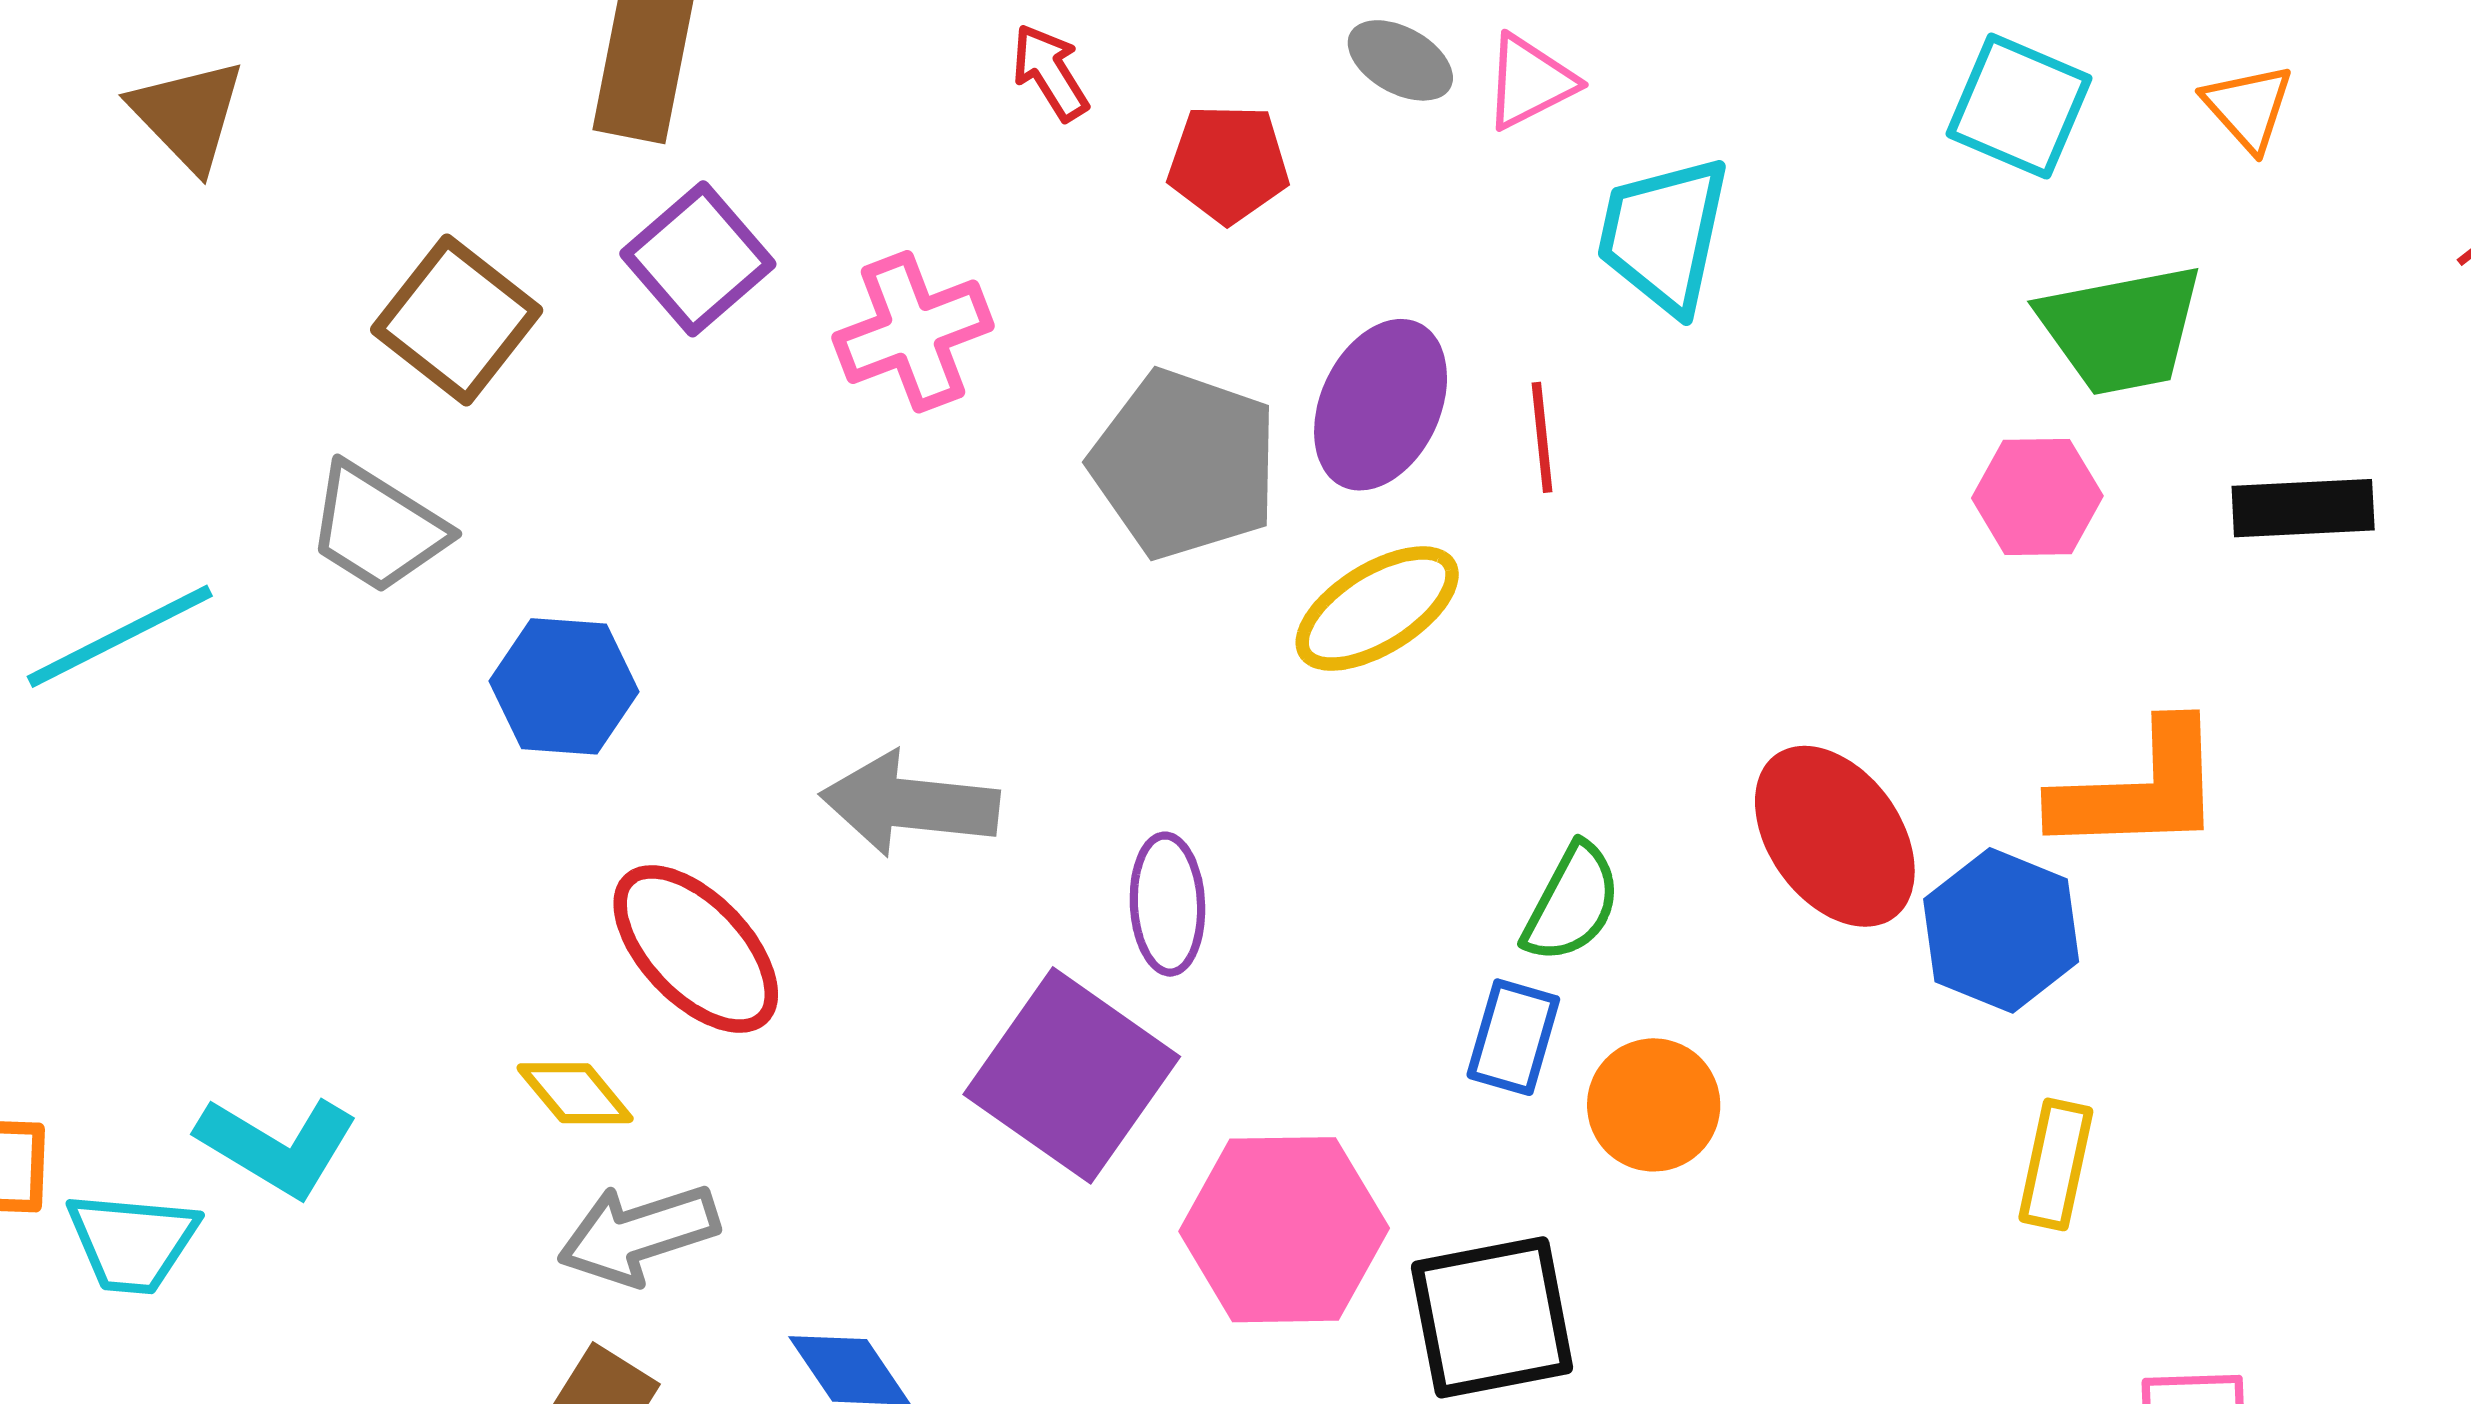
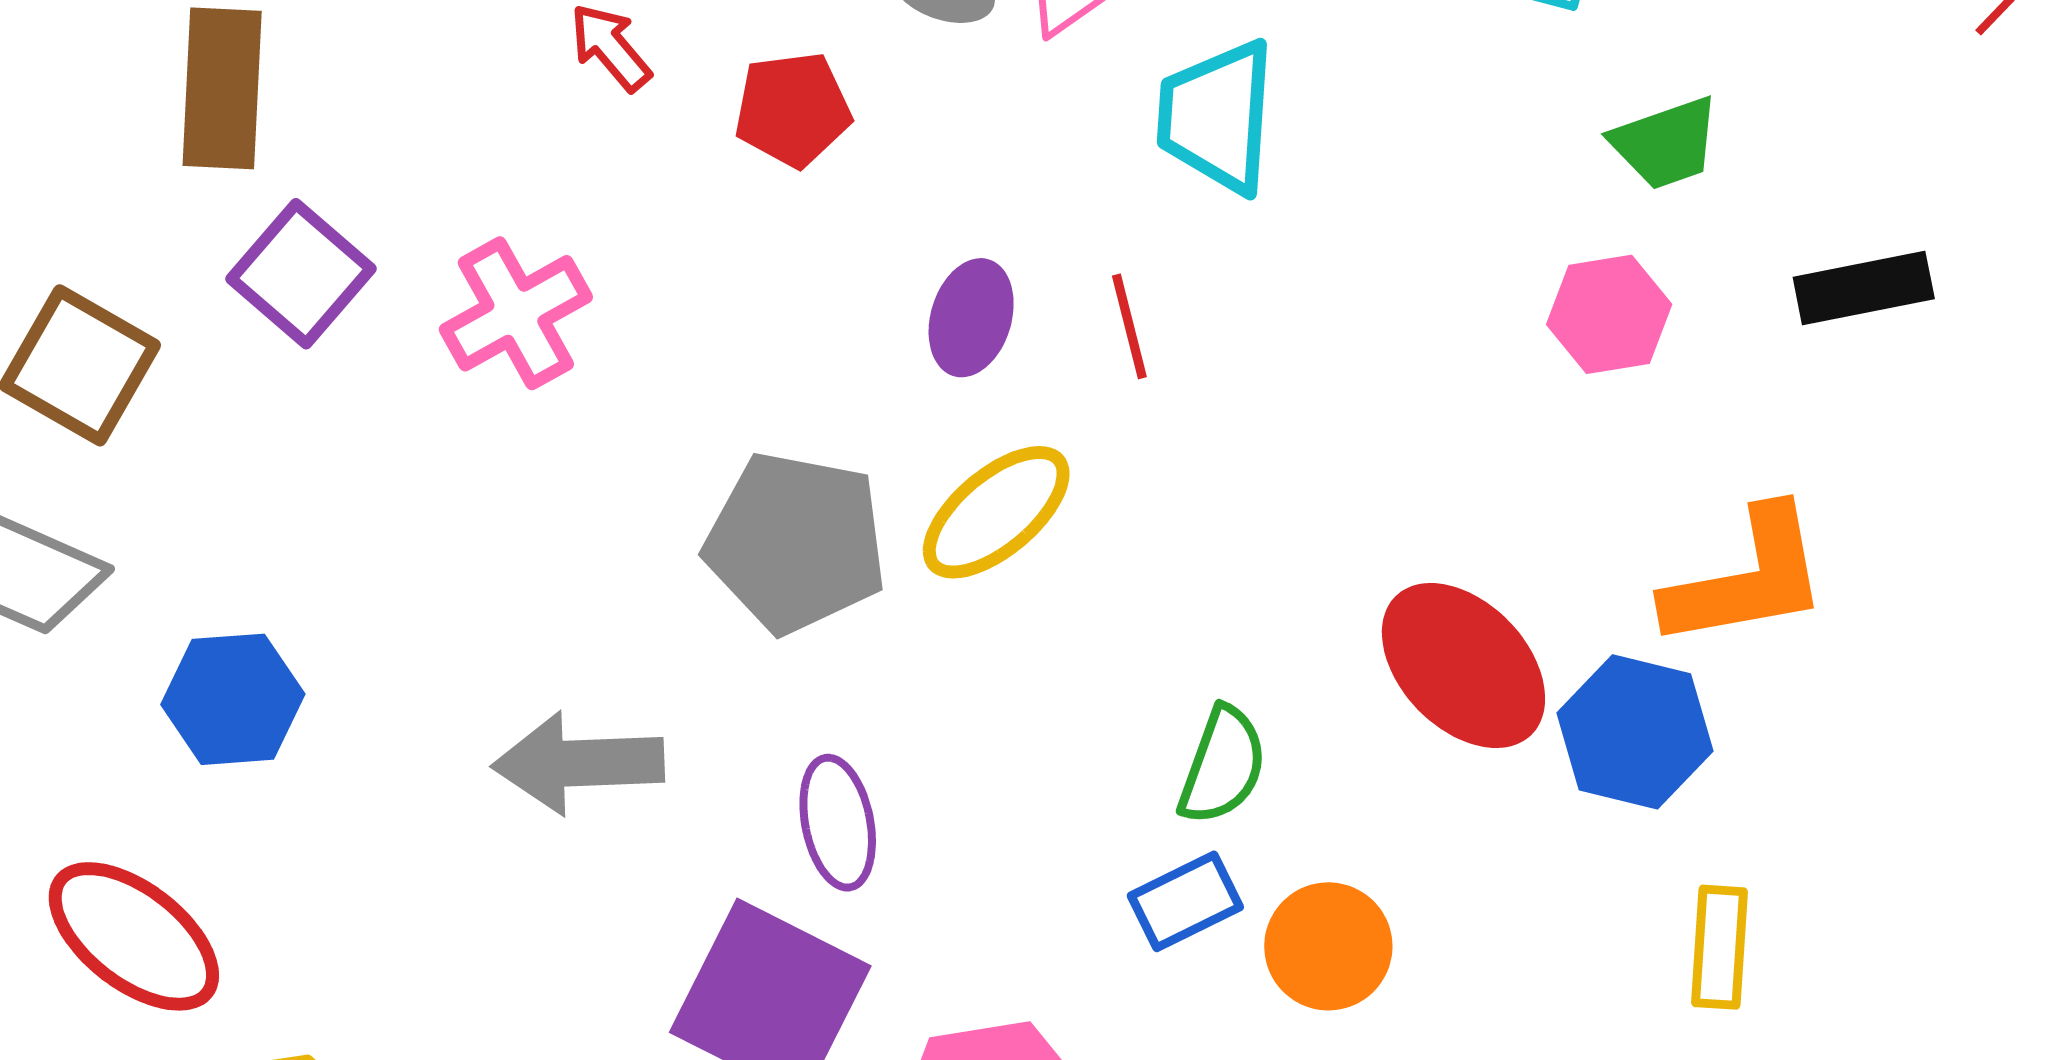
green trapezoid: (2121, 329) -> (1666, 143), size x0.7
purple ellipse: (1381, 405) -> (971, 318), size x0.7
gray pentagon: (1185, 464) -> (796, 542), moved
red ellipse: (696, 949) -> (134, 936), moved
blue rectangle: (1513, 1037) -> (1185, 901), turned 56

